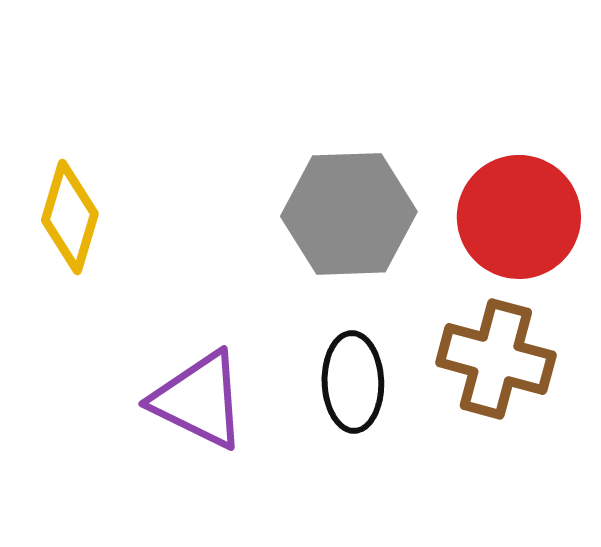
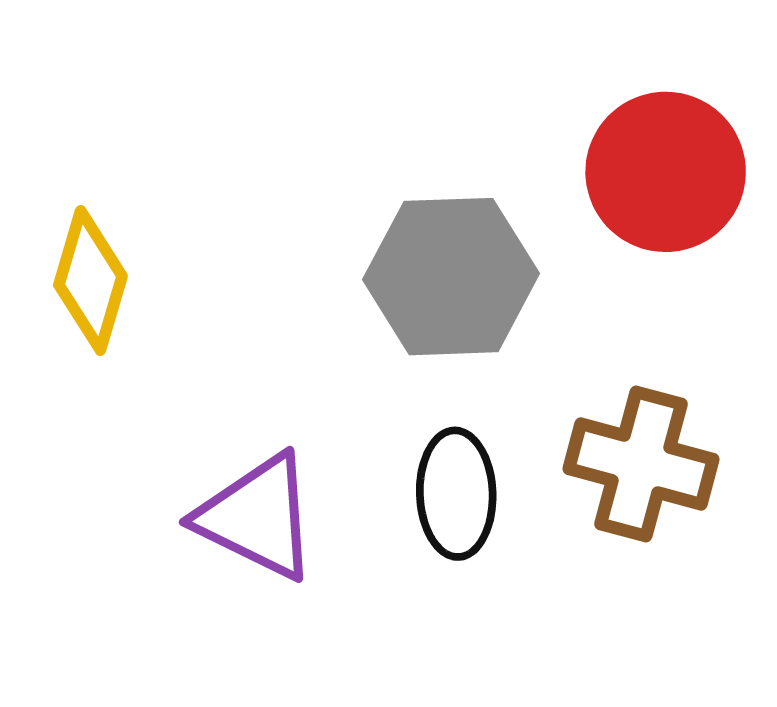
red circle: (519, 217) -> (666, 172), moved

